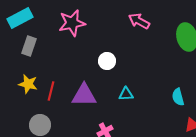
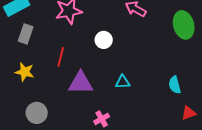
white circle: (107, 61) -> (104, 40), moved
red line: (51, 91) -> (61, 57), moved

